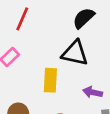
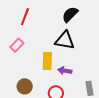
purple arrow: (93, 92) -> (65, 71), moved

